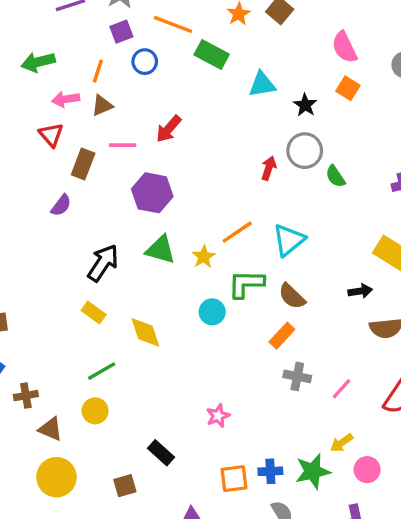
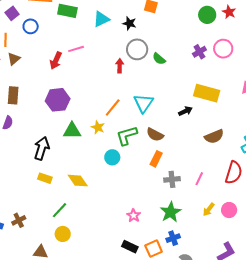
pink line: (123, 145) -> (76, 49), moved
black arrow: (360, 291) -> (185, 111), moved
brown cross: (26, 396) -> (19, 220), moved
black rectangle: (161, 453) -> (130, 247), moved
pink circle: (367, 470) -> (229, 210), moved
green star: (313, 471) -> (171, 212), moved

